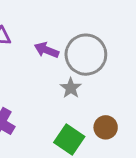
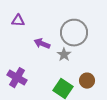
purple arrow: (46, 50) -> (42, 44), moved

